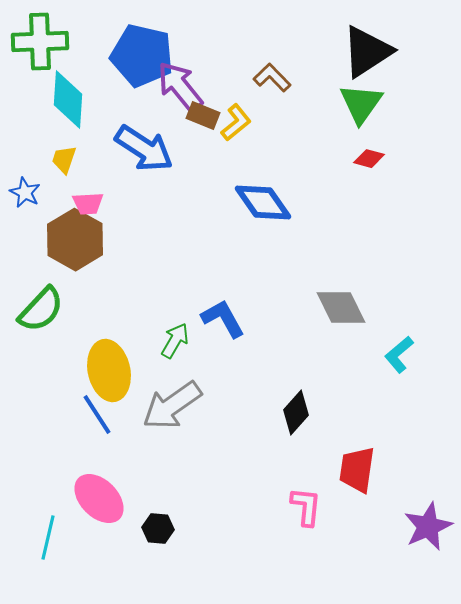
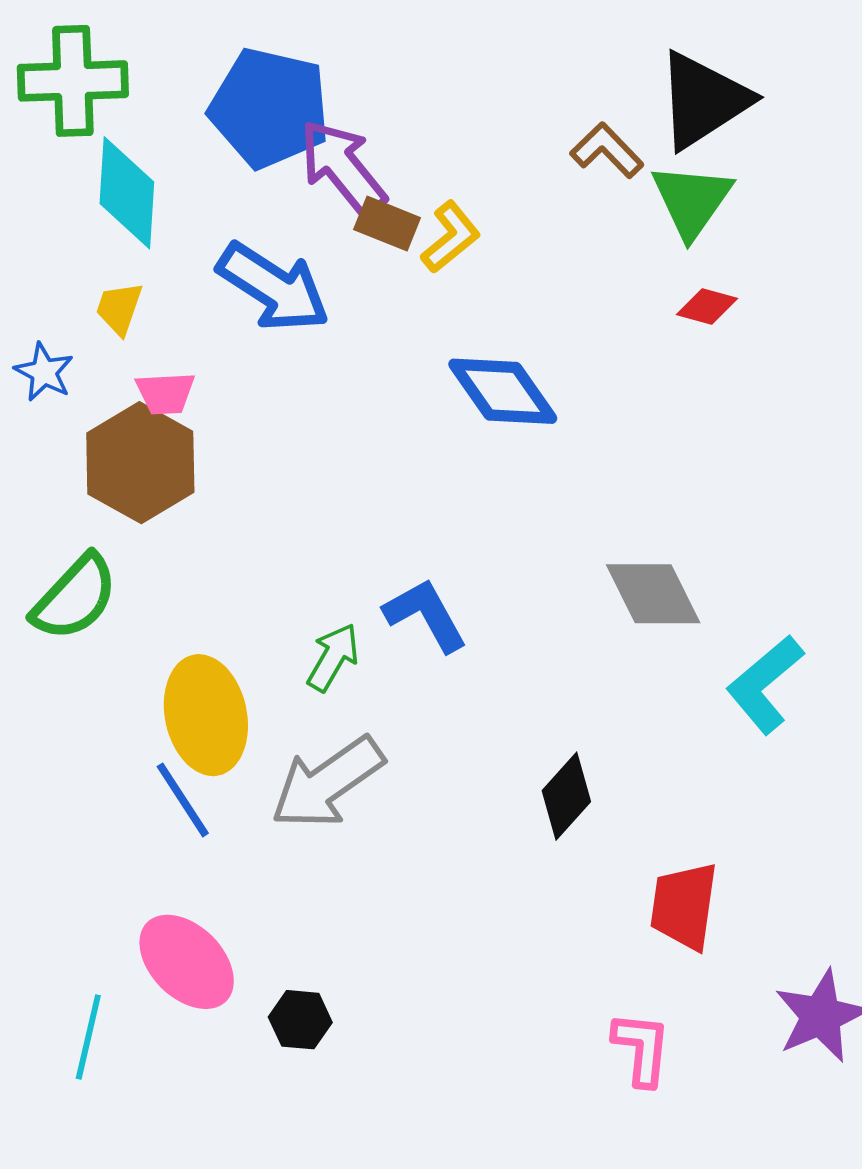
brown L-shape: (272, 78) -> (607, 150), moved
cyan L-shape: (399, 355) -> (765, 684), size x1.4
pink L-shape: (306, 507) -> (642, 1049), moved

